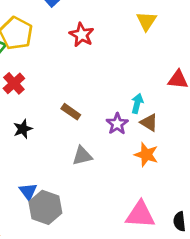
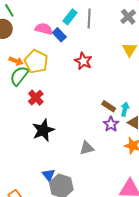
brown rectangle: (71, 112) -> (109, 106), moved
black star: (23, 129) -> (43, 130), size x1.6

